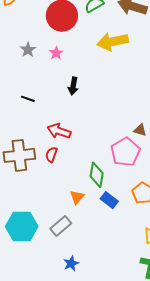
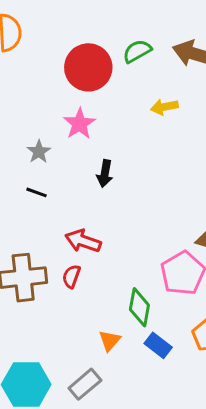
yellow arrow: (113, 42) -> (164, 107), size x0.6
gray star: (28, 50) -> (39, 152), moved
pink star: (56, 53) -> (79, 124), size x1.5

